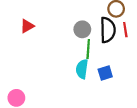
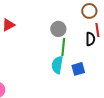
black semicircle: (108, 30) -> (90, 39), moved, size x0.6

